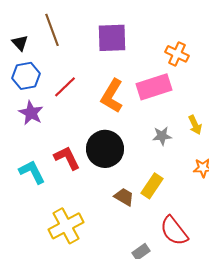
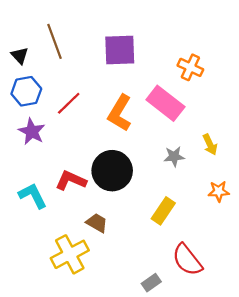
pink rectangle: (154, 87) -> (165, 103), turned 56
red L-shape: (67, 158) -> (71, 180), turned -40
brown trapezoid: (124, 197) -> (97, 223), moved

